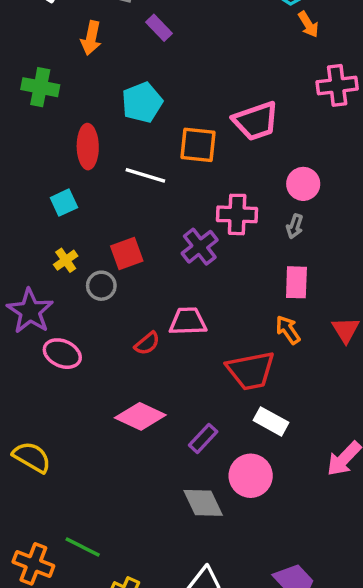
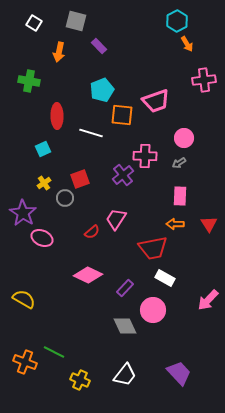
cyan pentagon: (142, 102) -> (102, 90), moved
gray arrow: (295, 226) -> (179, 163), turned 40
pink trapezoid: (188, 321) -> (116, 219), turned -55
orange arrow: (288, 330) -> (175, 224), turned -54

